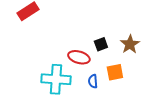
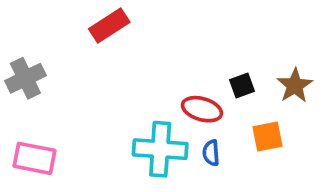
blue semicircle: (93, 81) -> (211, 153), moved

